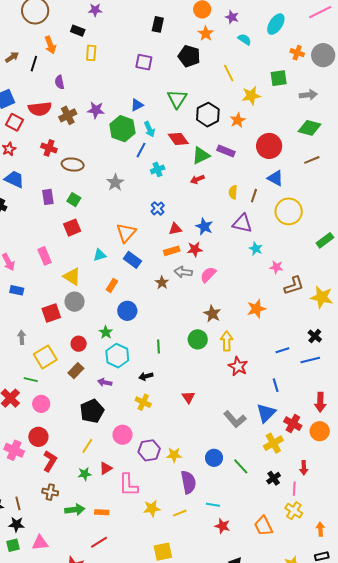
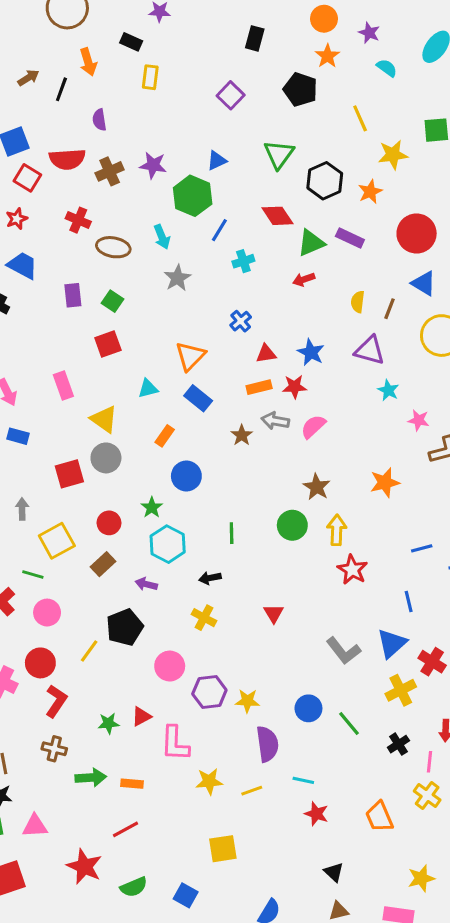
purple square: (144, 62) -> (231, 95), turned 30
cyan arrow: (149, 129) -> (162, 237), moved
yellow line: (87, 446) -> (89, 651), moved

